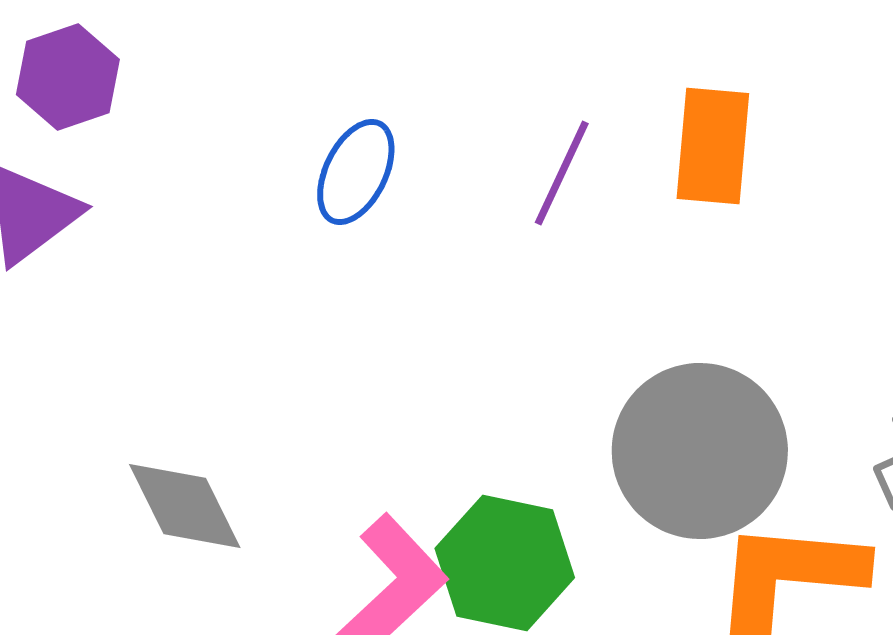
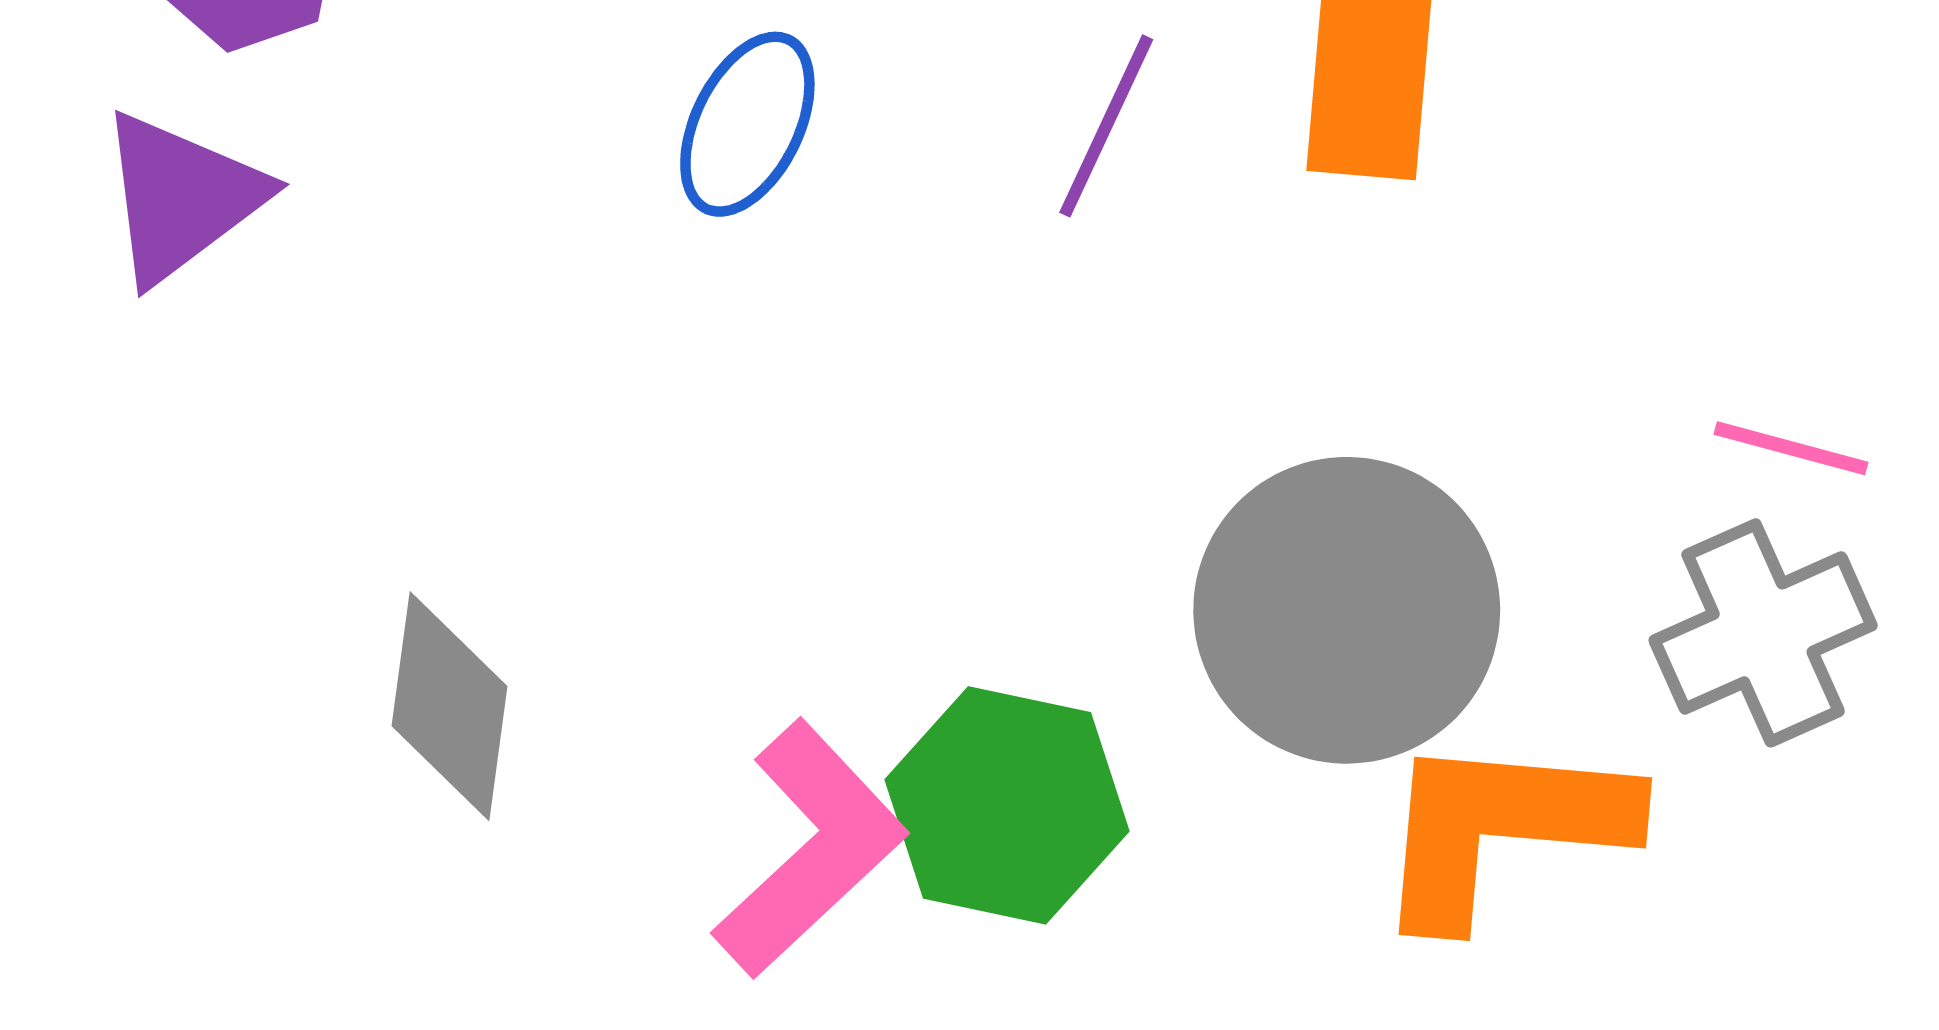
gray diamond: (185, 506) -> (449, 706), turned 34

